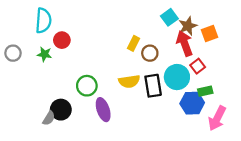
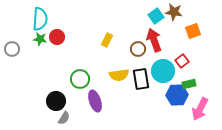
brown star: (188, 26) -> (174, 12), moved, turned 30
yellow rectangle: (134, 43) -> (107, 40), moved
red arrow: (185, 43) -> (154, 40), moved
green star: (44, 54) -> (40, 39), moved
gray semicircle: (49, 118) -> (64, 118), moved

